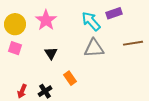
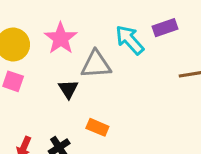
gray triangle: (94, 48) -> (96, 64), moved
orange rectangle: (70, 78) -> (97, 127), turned -32

